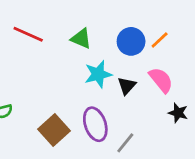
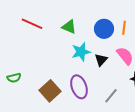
orange line: (160, 40) -> (124, 28), turned -40
gray line: (125, 143) -> (111, 96), moved

